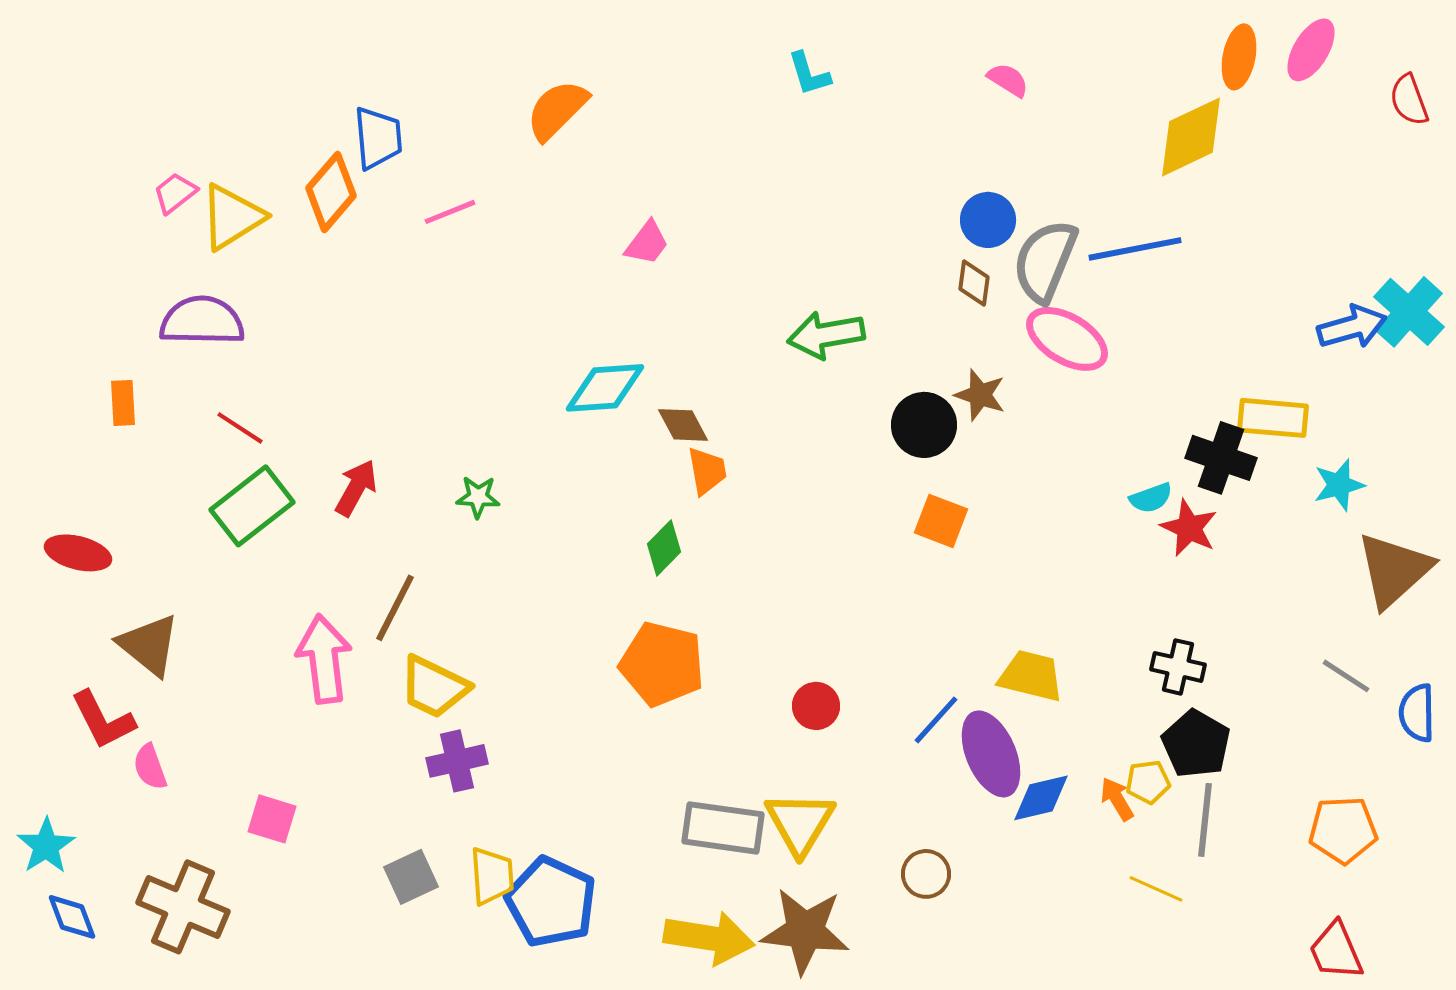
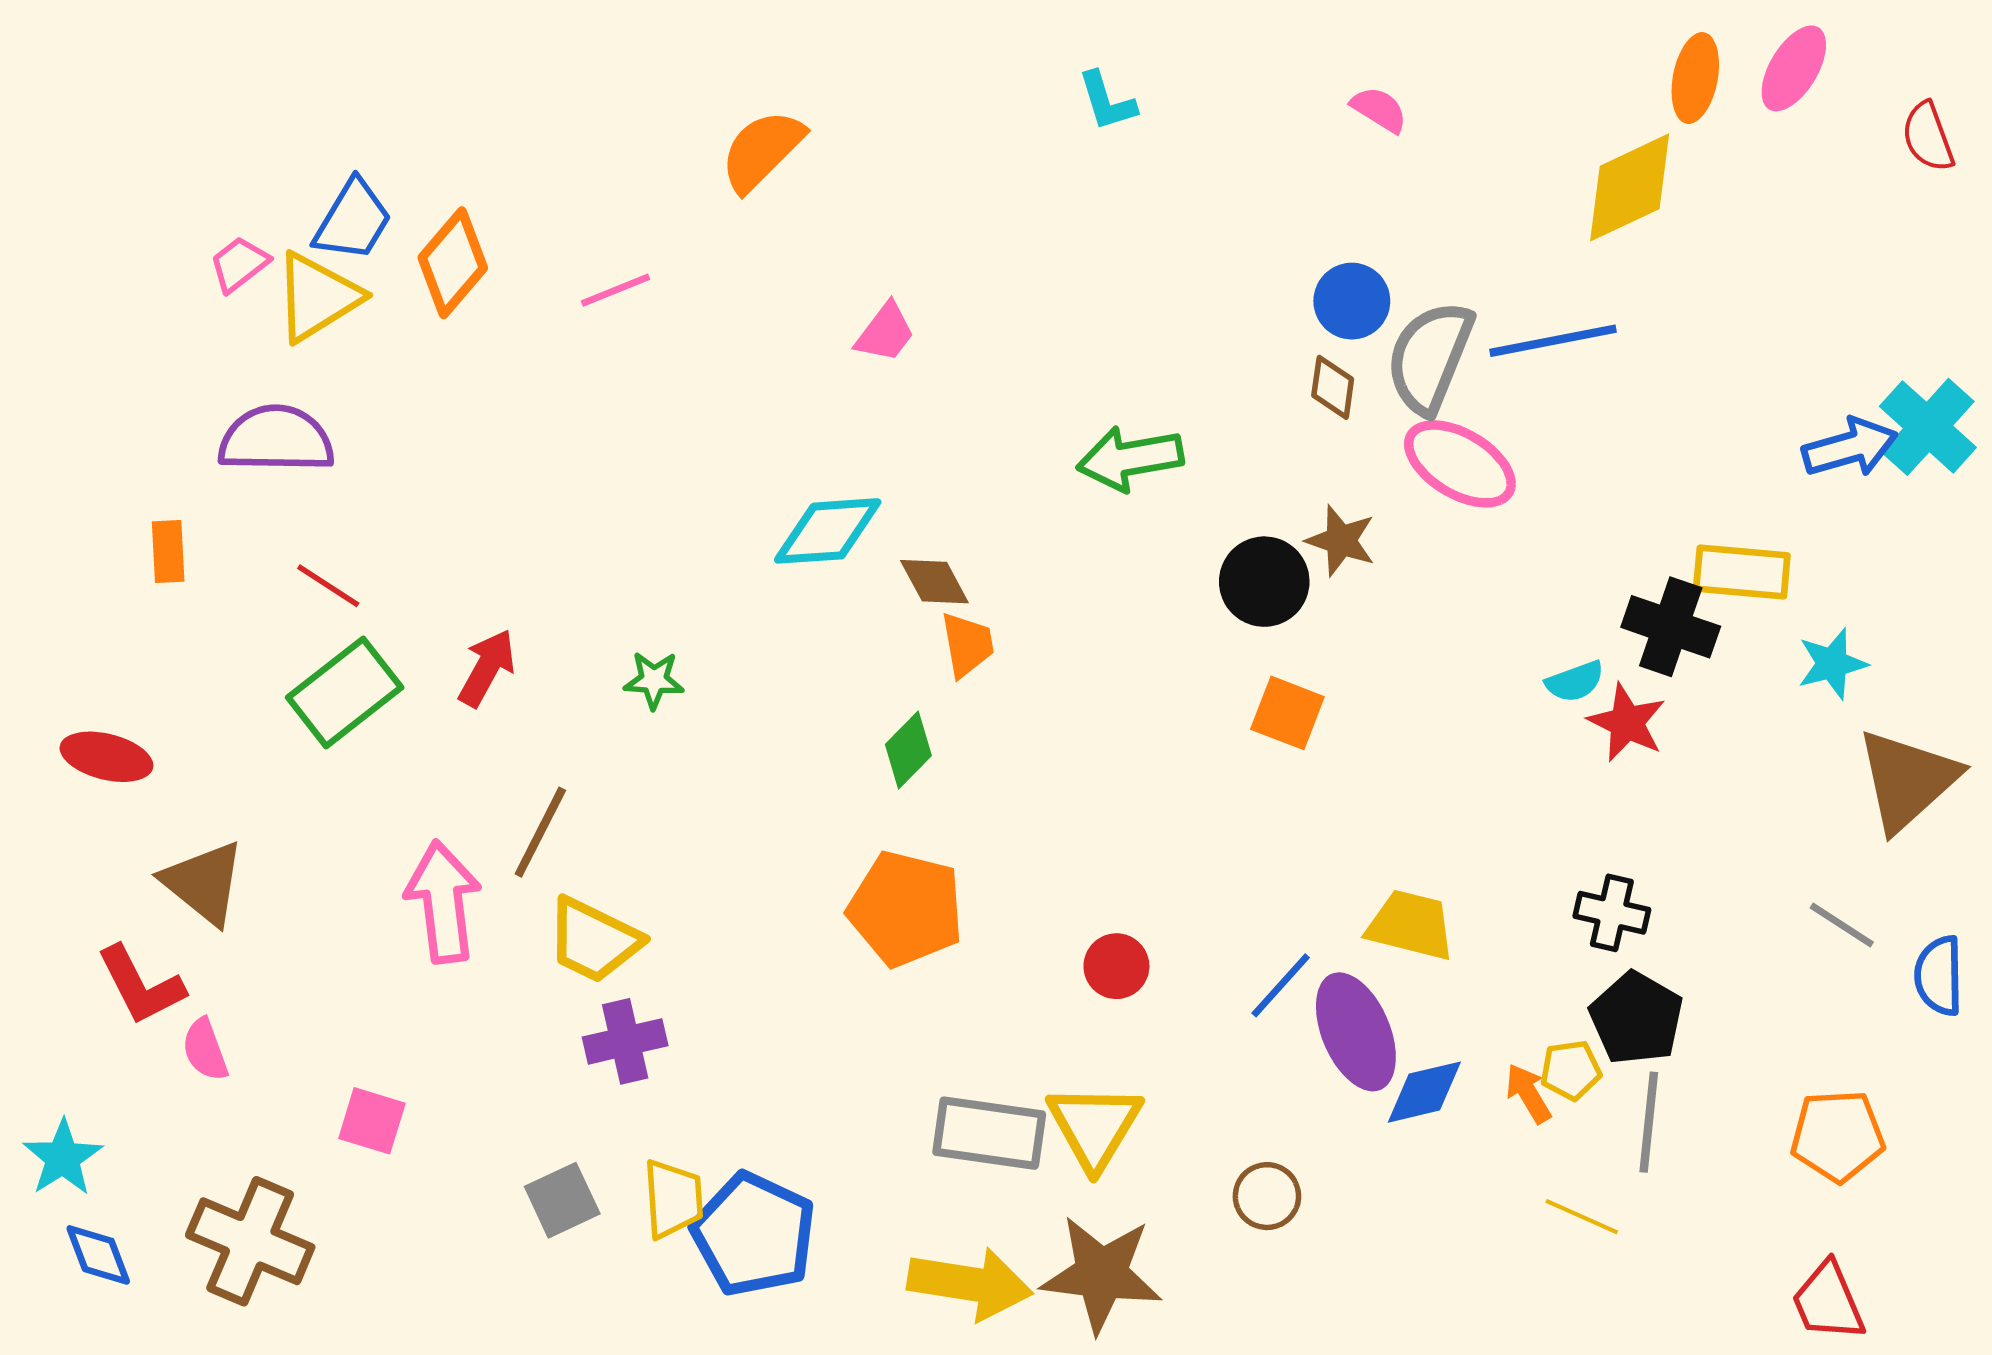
blue trapezoid: (378, 138) -> (353, 220), moved, turned 36

